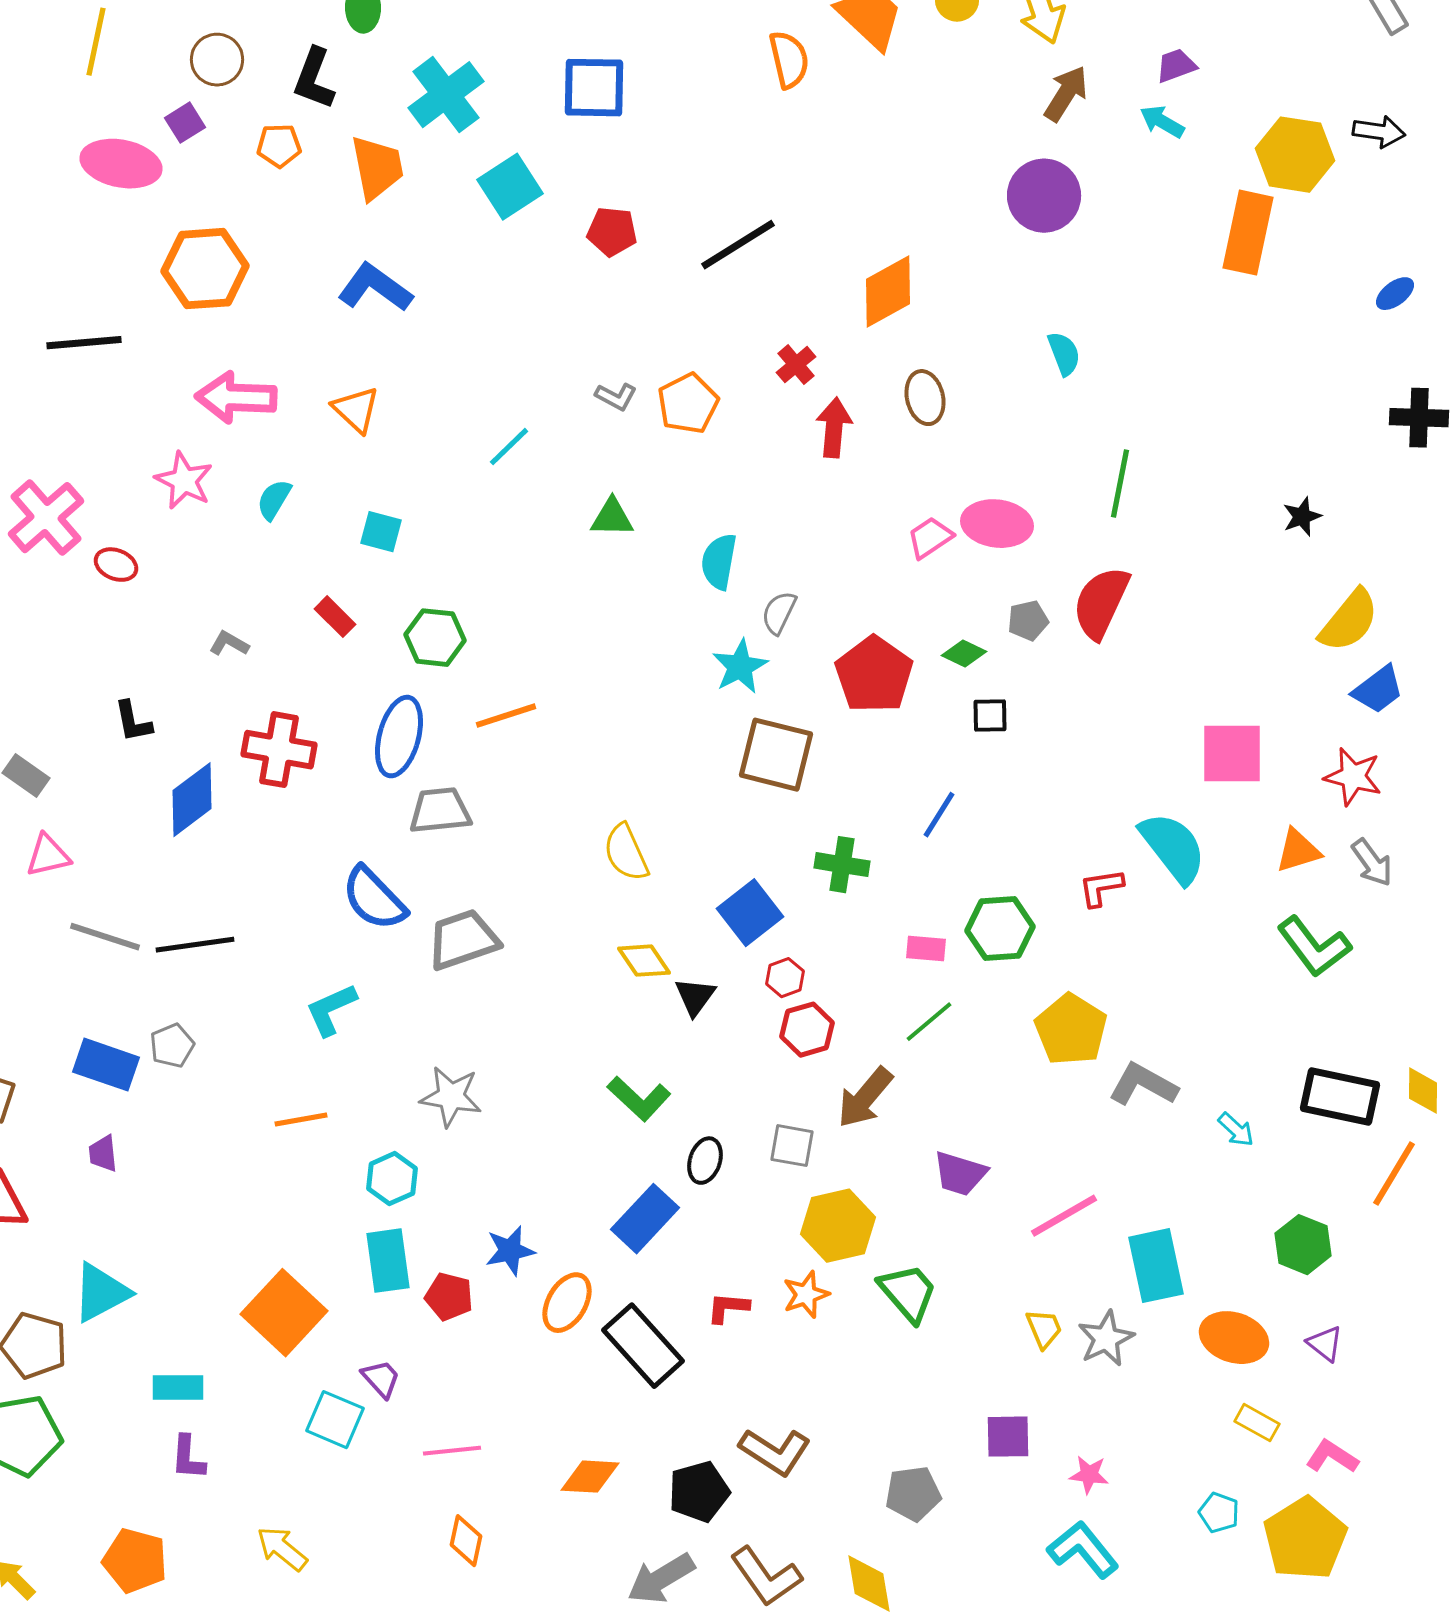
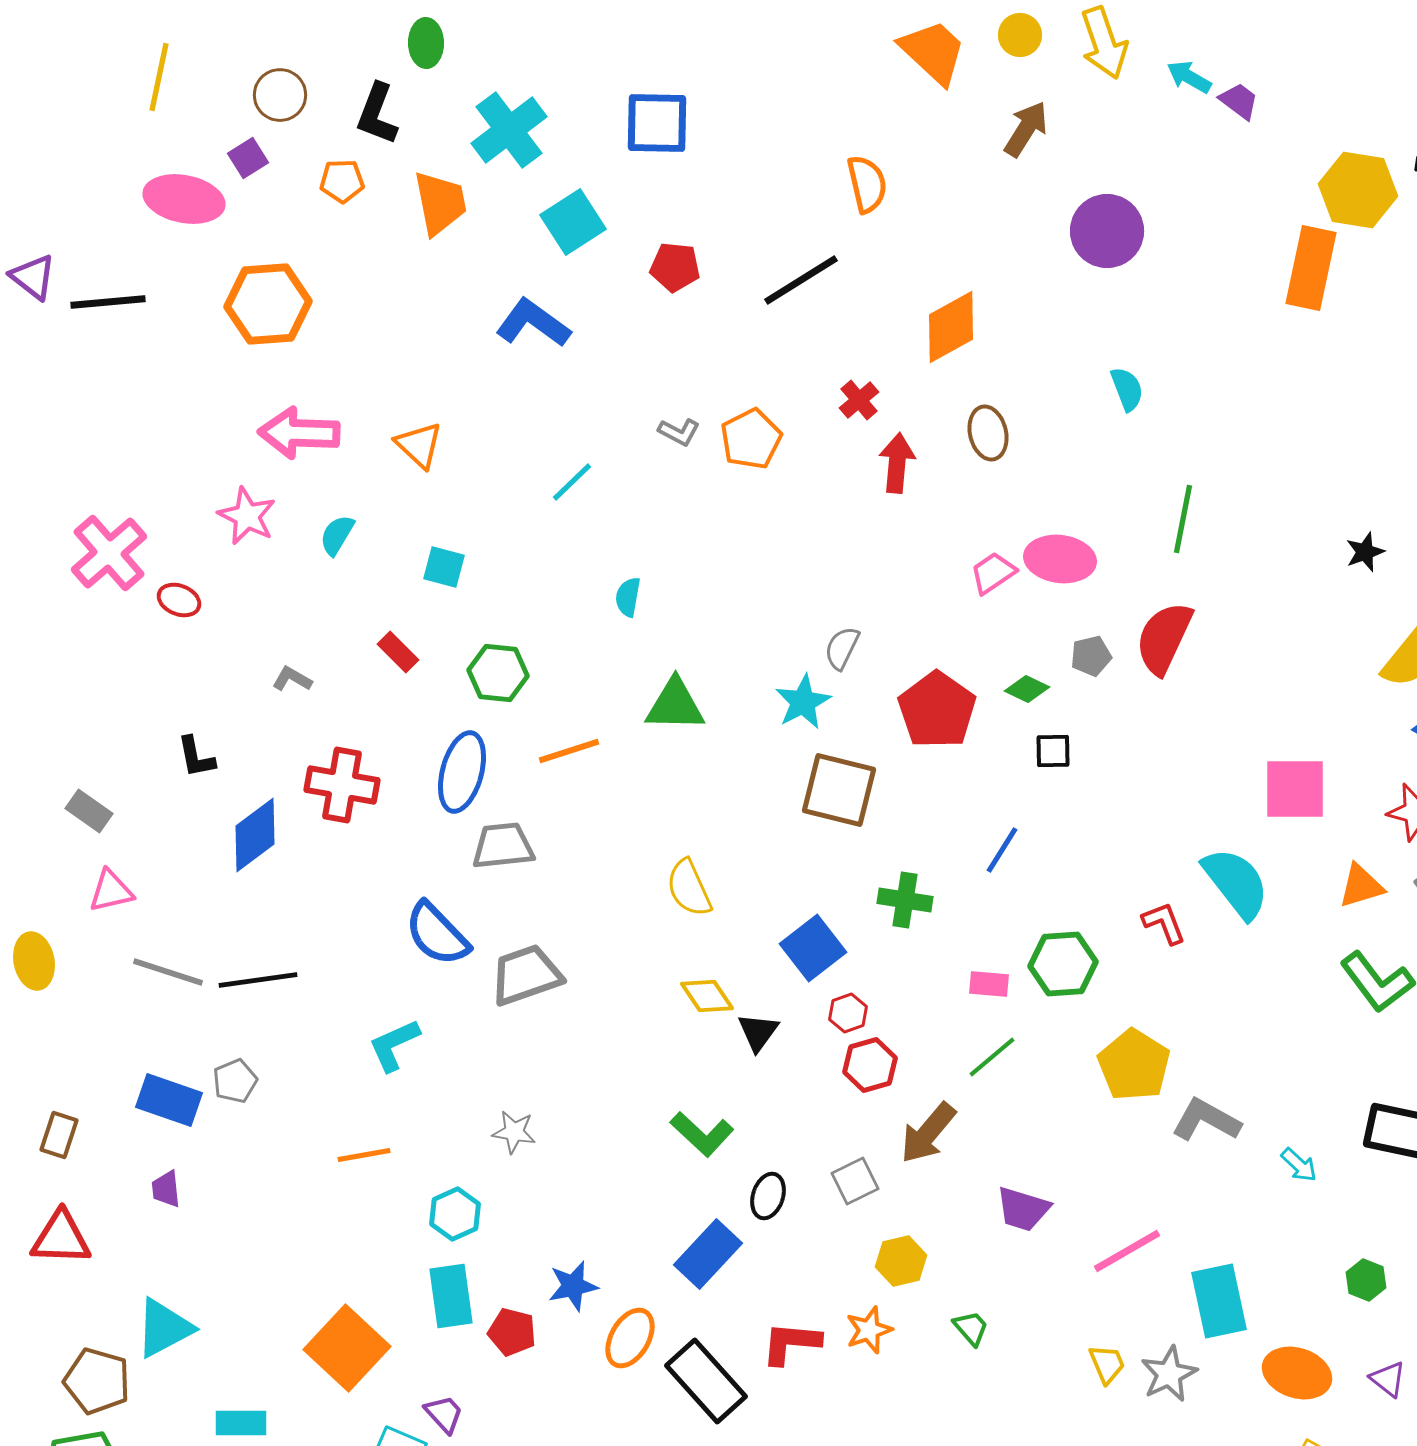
orange semicircle: (789, 60) -> (867, 184), moved
purple trapezoid: (1176, 66) -> (1239, 101), turned 57
brown arrow: (1066, 94) -> (1026, 129), moved
cyan arrow: (1162, 122) -> (1189, 77), moved
blue L-shape: (375, 288) -> (533, 323), moved
black line: (84, 343) -> (108, 302), moved
green triangle: (612, 518) -> (675, 705), moved, size x1.4
cyan semicircle: (719, 562) -> (628, 597), moved, size x0.7
red L-shape: (1101, 888) -> (1164, 923), turned 78
gray star: (451, 1097) -> (514, 1132), size x0.7
gray square: (792, 1146) -> (855, 1181), turned -36
yellow hexagon: (838, 1226) -> (901, 1261), size x0.7
green hexagon: (1303, 1245) -> (1366, 1280), size x0.7
green trapezoid: (908, 1293) -> (971, 1328), size x0.6
red L-shape: (728, 1308) -> (791, 1343), size x1.4

